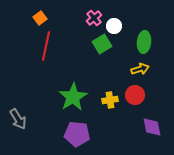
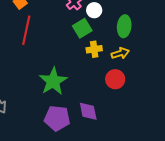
yellow cross: (110, 100) -> (94, 49), moved
purple diamond: (152, 127) -> (88, 111), moved

